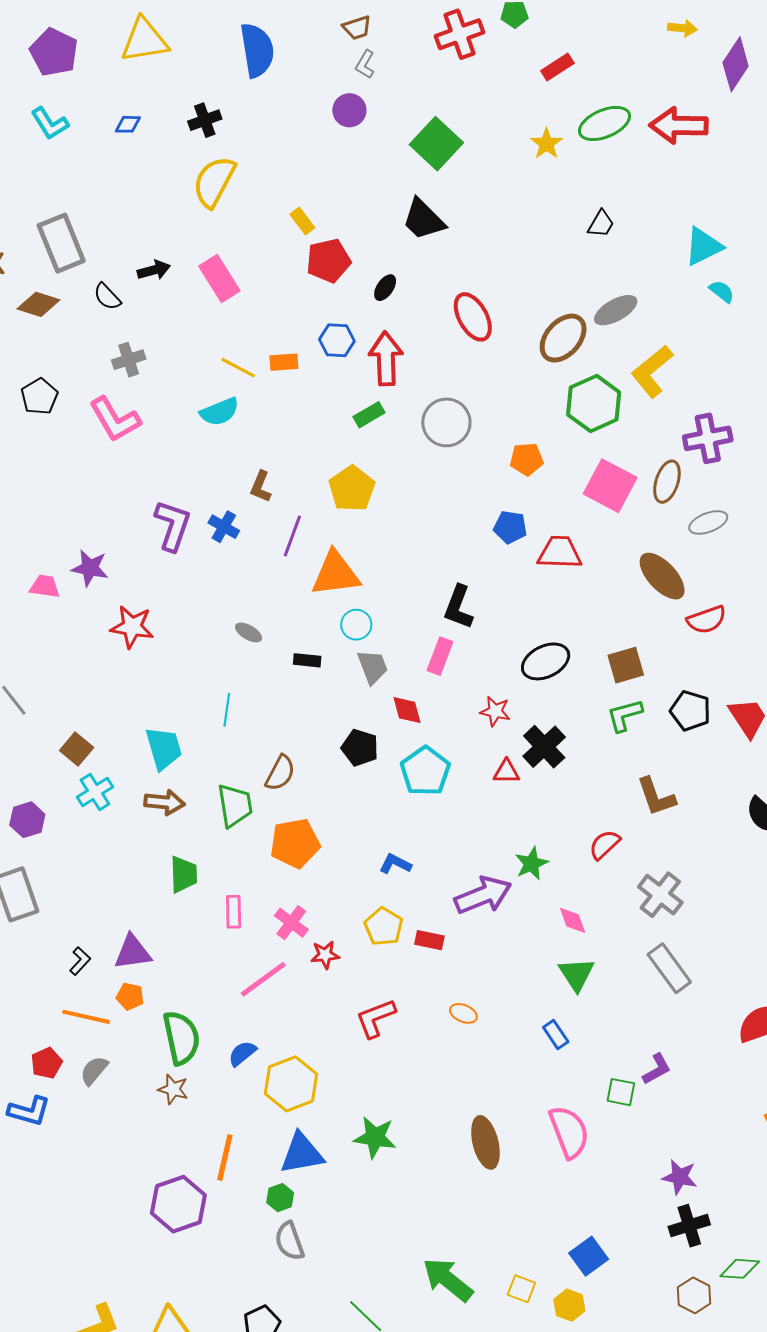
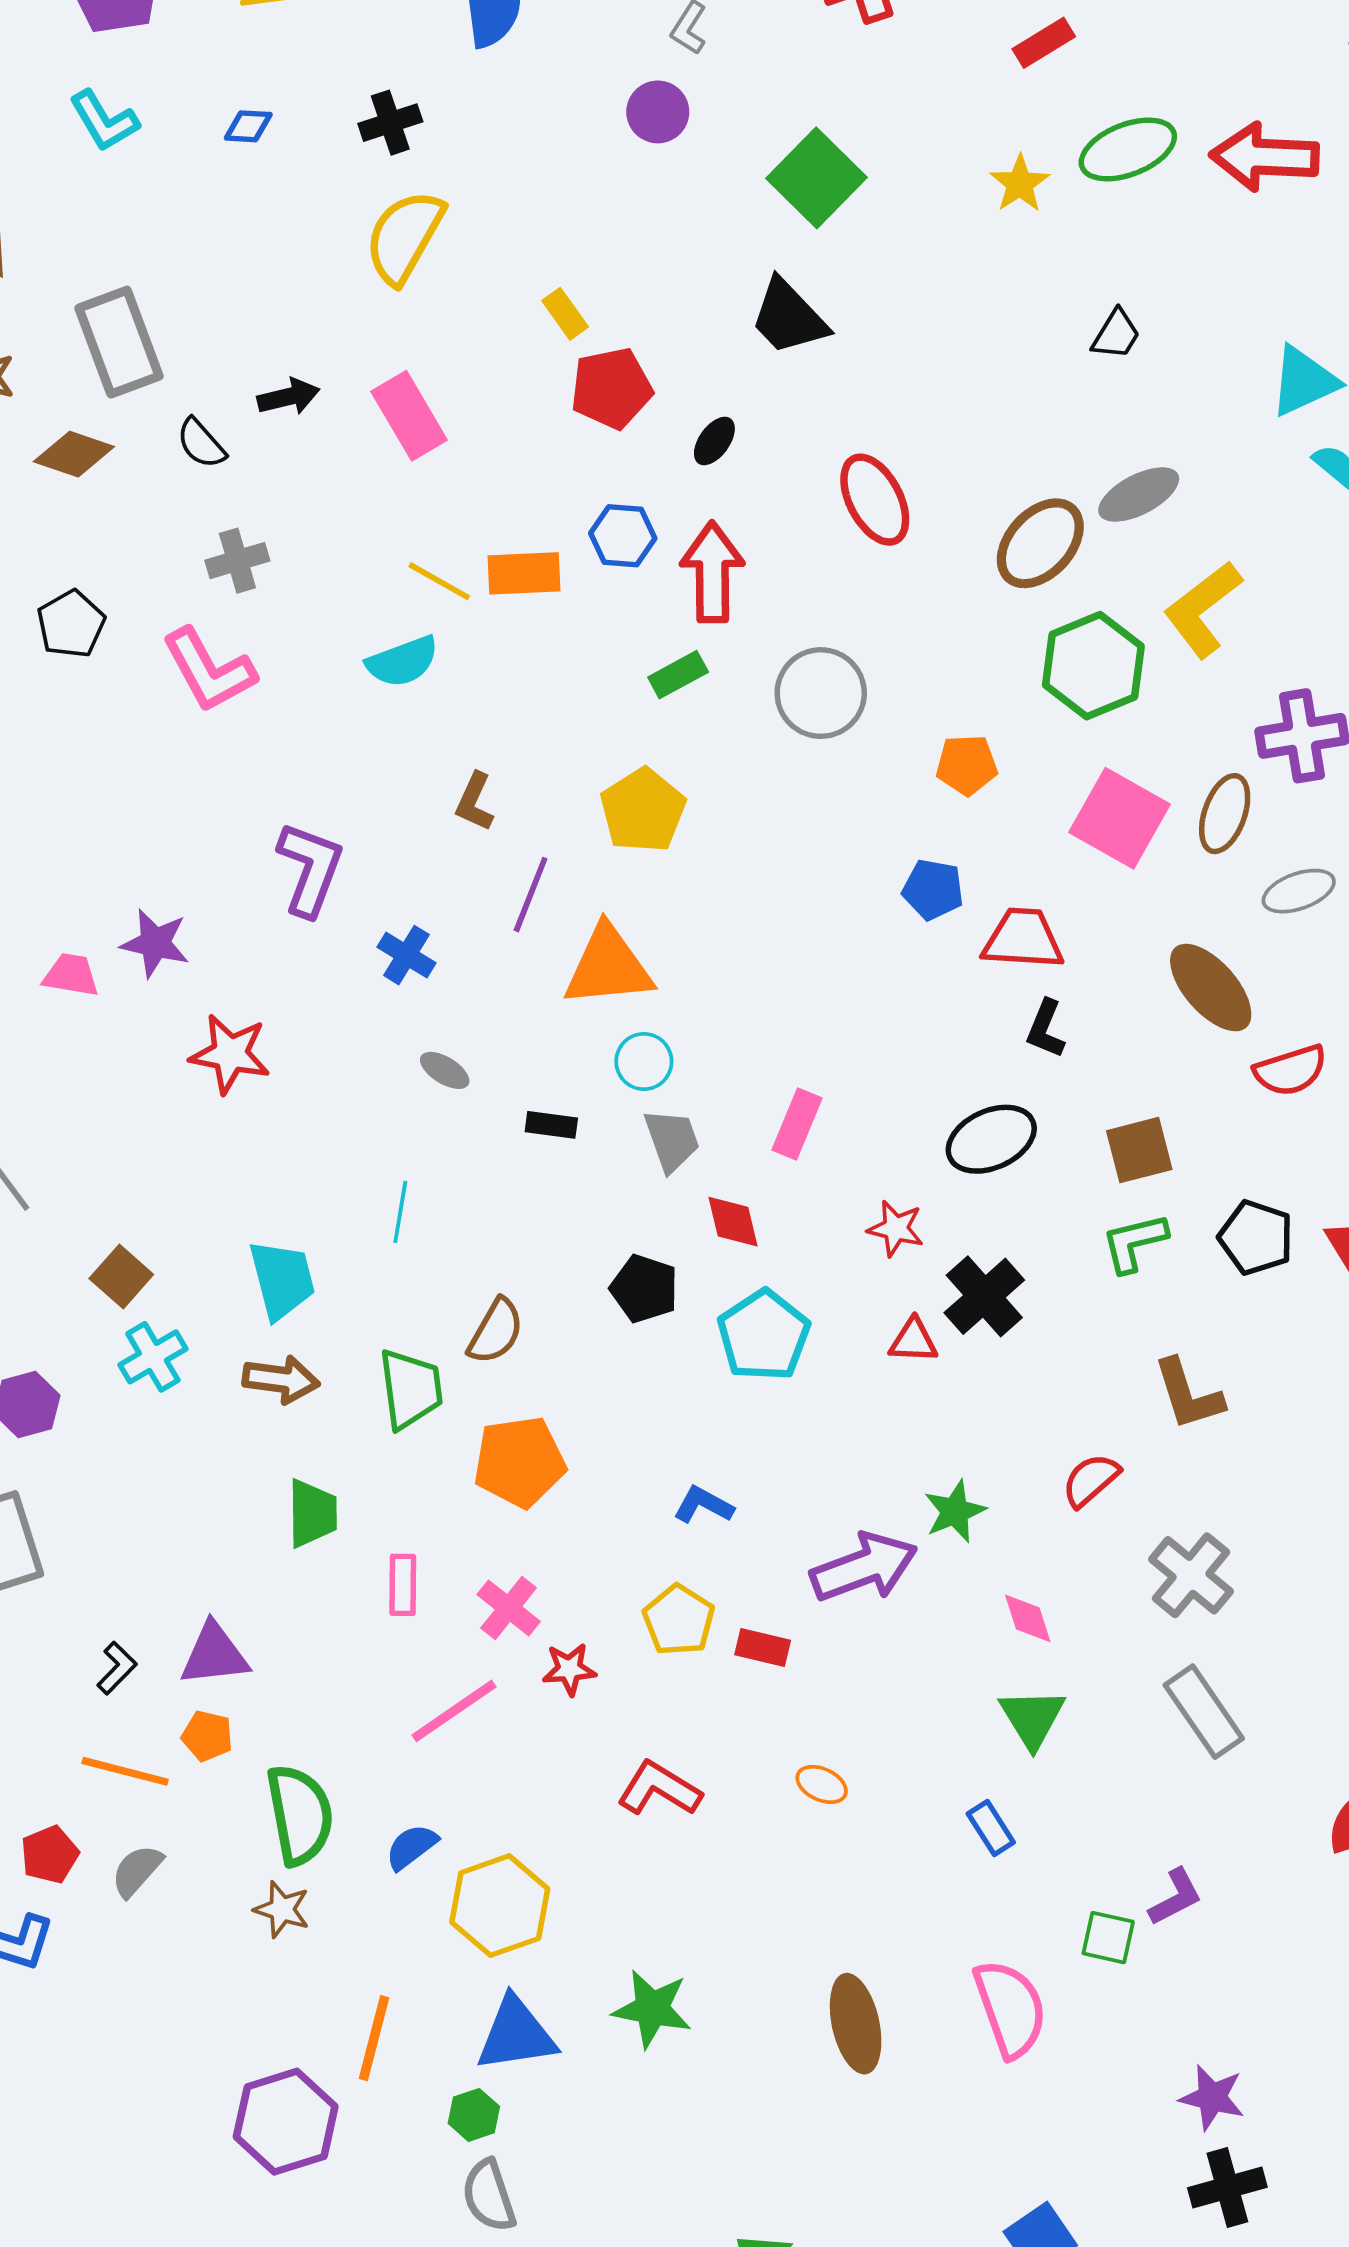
orange rectangle: (284, 362) -> (524, 573), size x1.4
blue cross: (224, 527) -> (407, 955), moved
black L-shape: (458, 607) -> (1046, 1029), moved, size x0.7
red L-shape: (376, 1018) -> (659, 1789), turned 51

